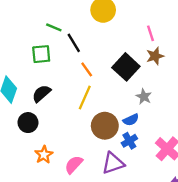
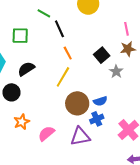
green square: (41, 54) -> (20, 36), moved
black square: (126, 67) -> (102, 55), size x0.7
gray star: (144, 97) -> (116, 72), moved

